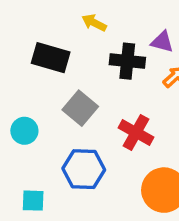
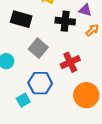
red cross: (136, 133) -> (70, 62), turned 36
cyan square: (33, 201) -> (23, 100), moved, turned -32

